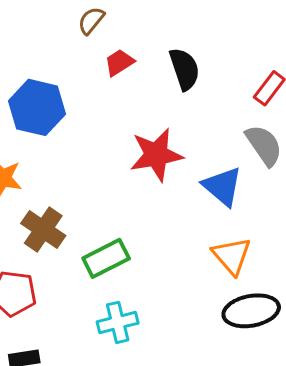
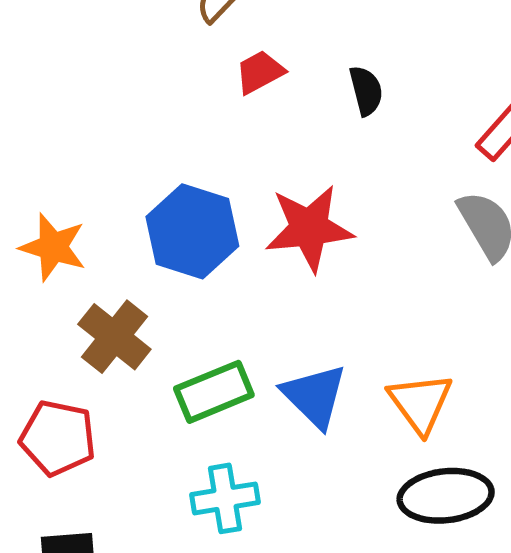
black semicircle: (184, 69) -> (366, 91), size x0.7
blue hexagon: (37, 107) -> (192, 231), moved
blue triangle: (222, 186) -> (315, 396), moved

